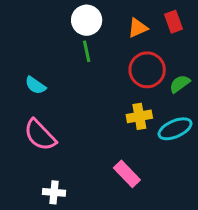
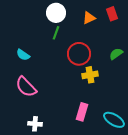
green line: (87, 51) -> (56, 33), turned 32
red circle: (147, 70) -> (79, 54), moved
cyan ellipse: (175, 129) -> (114, 120), moved, turned 55
pink rectangle: (127, 174) -> (82, 112), turned 60

